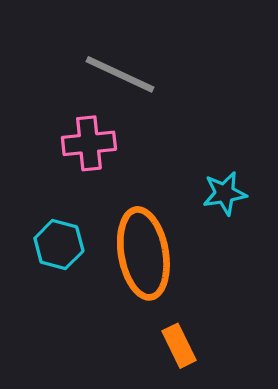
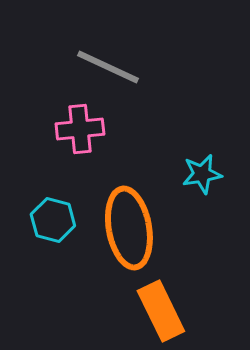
orange rectangle: (179, 346) -> (161, 311), size x1.5

